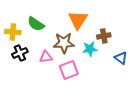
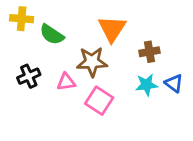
yellow cross: (13, 32) -> (22, 19), moved
cyan star: (90, 49) -> (147, 85), moved
pink square: (69, 70) -> (99, 101), turned -36

